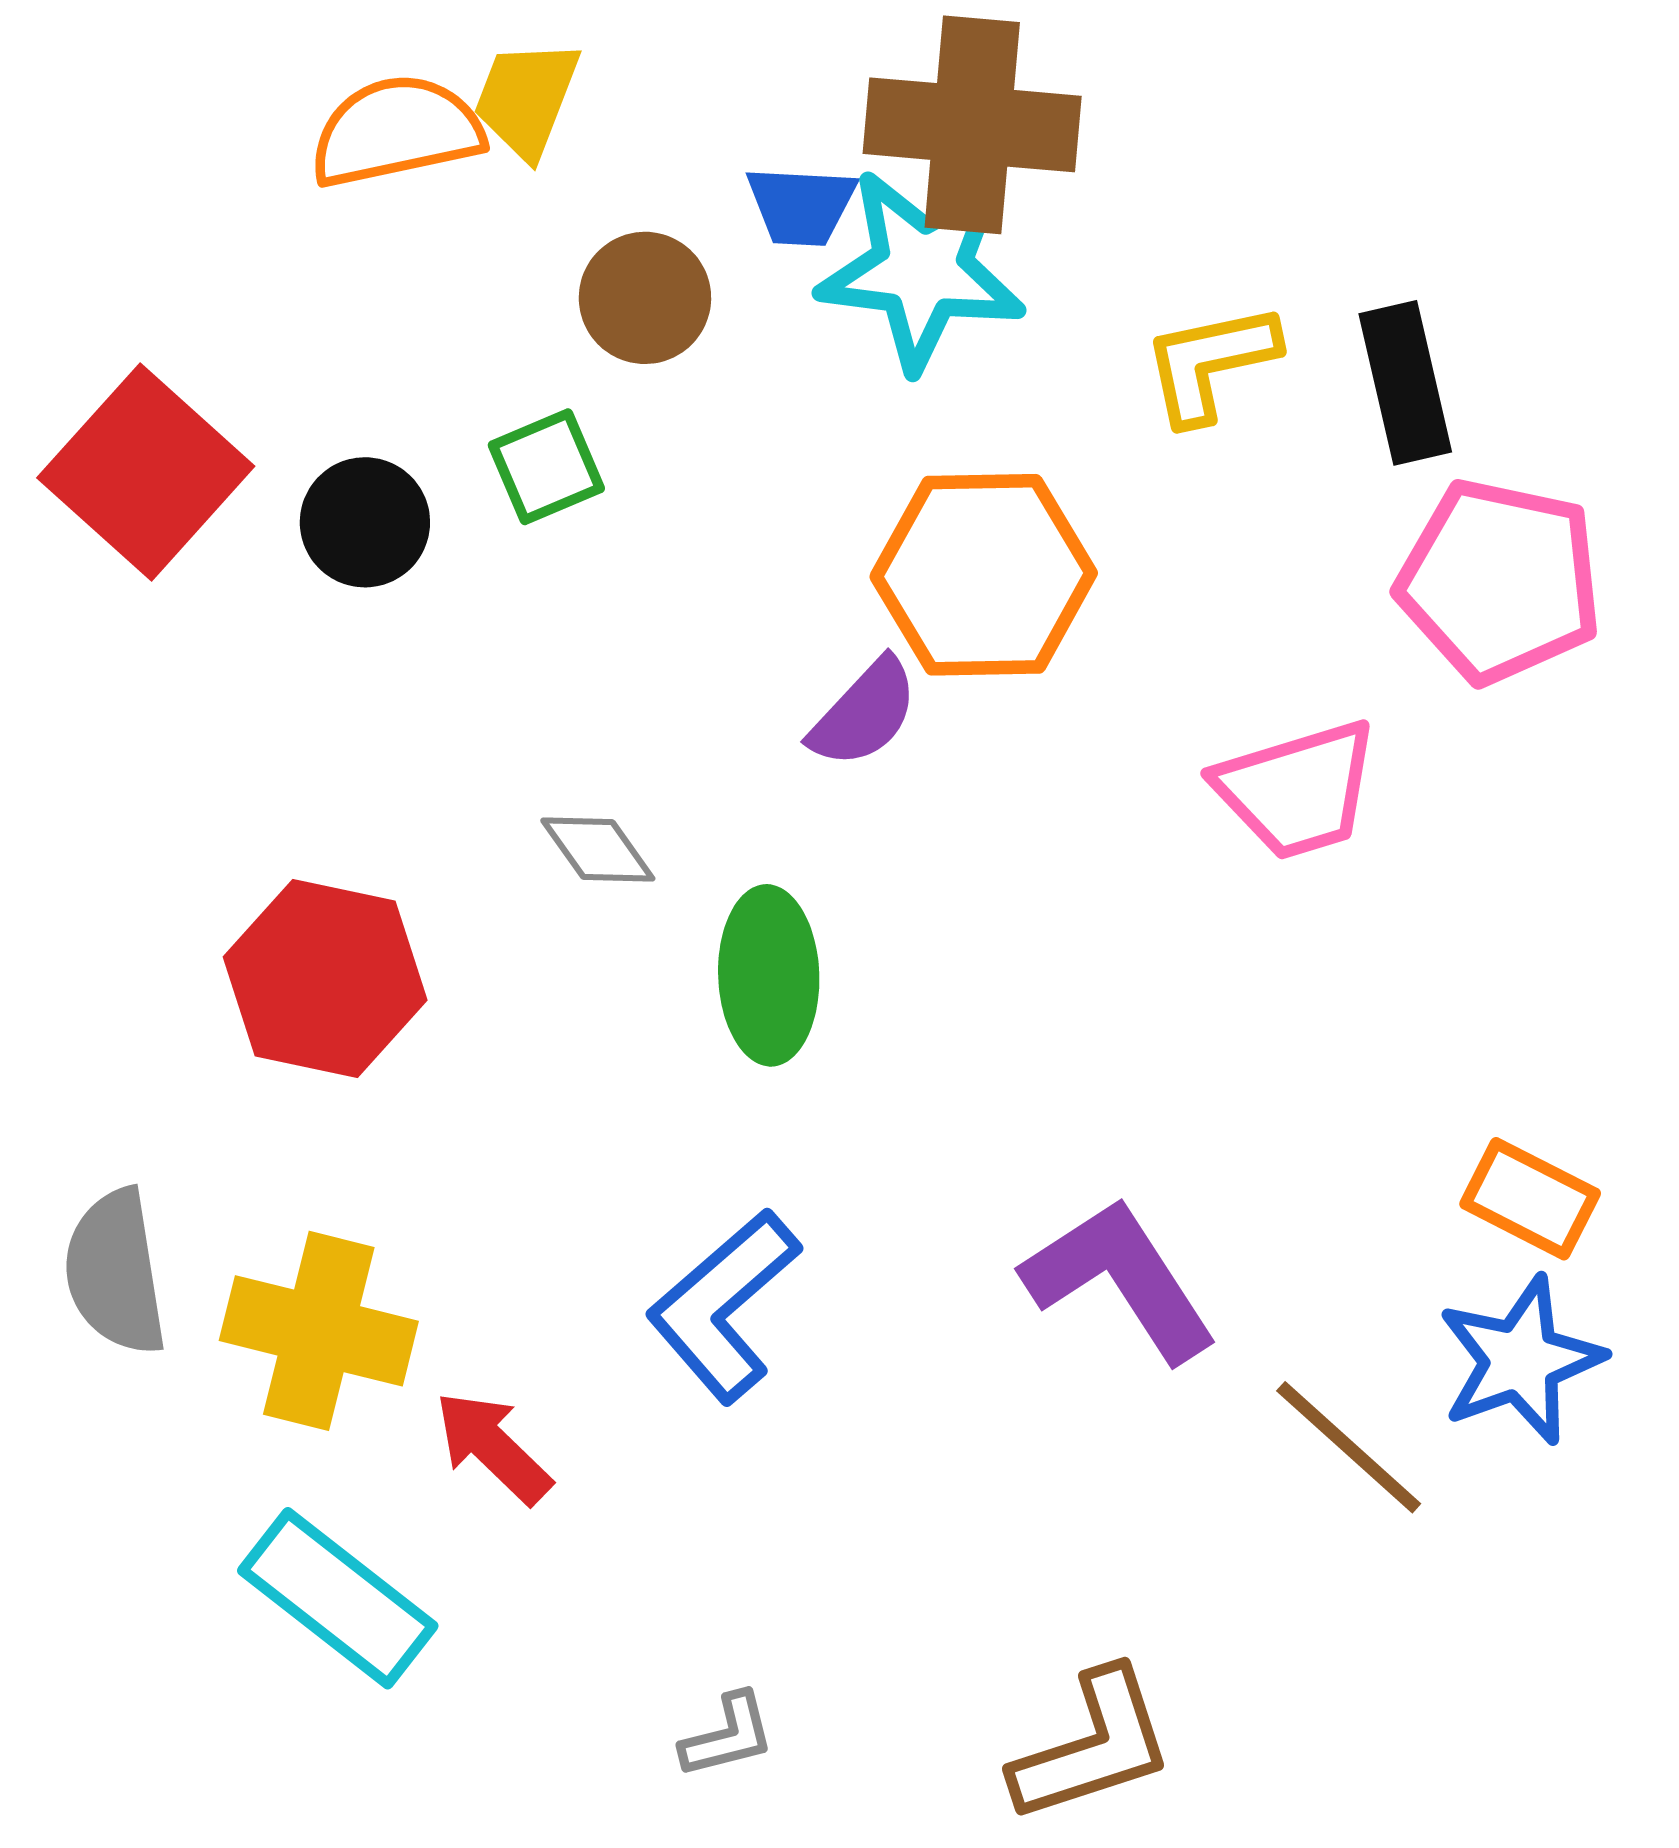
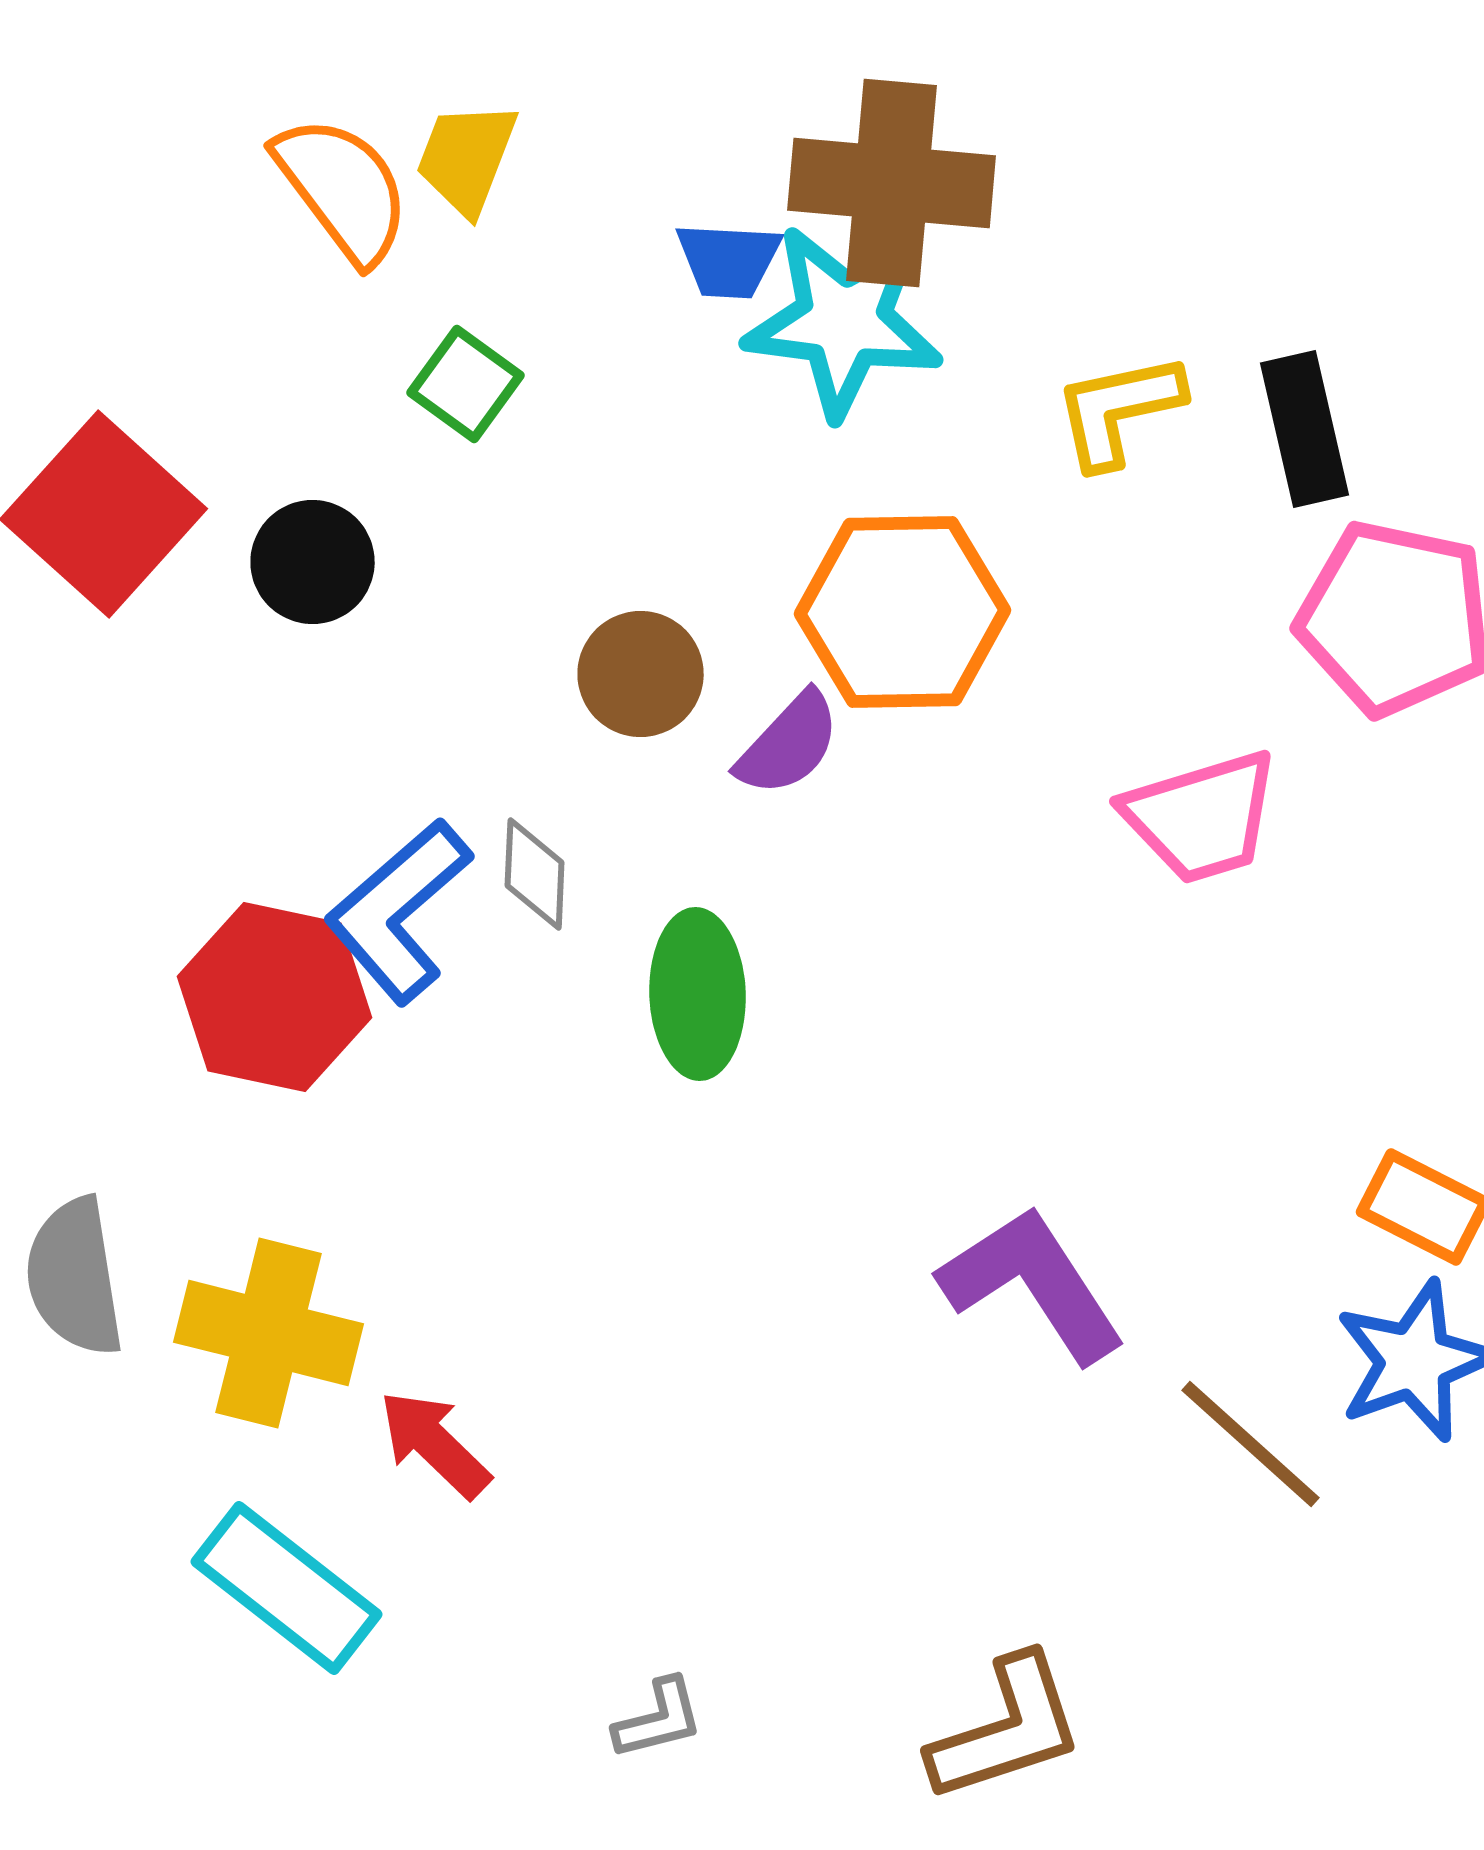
orange semicircle: (396, 131) -> (343, 189), turned 65
brown circle: (645, 298) -> (641, 674), moved
green square: (546, 467) -> (466, 384), moved, turned -31
gray diamond: (598, 850) -> (535, 874), turned 38
blue L-shape: (724, 1306) -> (399, 911), moved

